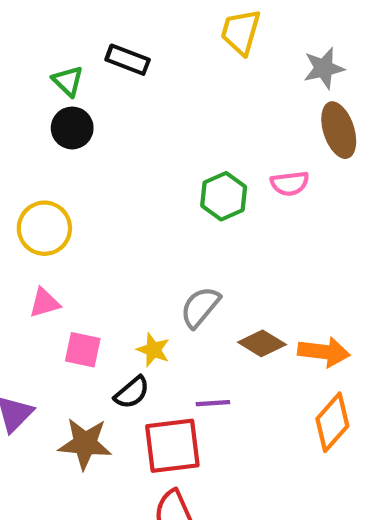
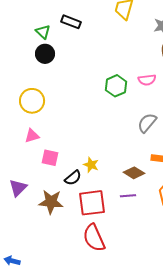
gray semicircle: (200, 307) -> (147, 123), moved
brown diamond: (262, 343) -> (134, 173), moved
yellow star: (153, 350) -> (91, 165), moved
purple line: (213, 403) -> (128, 196), moved

